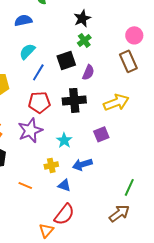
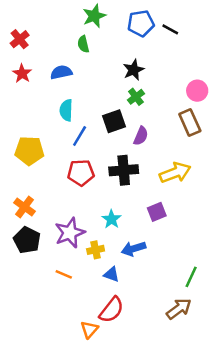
cyan semicircle: (27, 51) -> (66, 110), turned -42
purple star: (30, 130) -> (70, 233), moved

